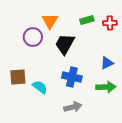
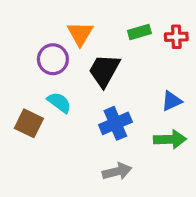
brown square: (18, 77) -> (29, 123), turned 30
blue cross: (72, 77) -> (115, 123), turned -36
cyan semicircle: (40, 87) -> (59, 103), moved

